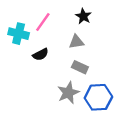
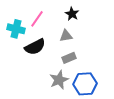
black semicircle: (41, 54) -> (35, 47), size x1.5
gray rectangle: (80, 67) -> (69, 58), turned -48

